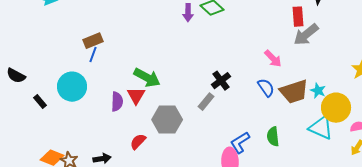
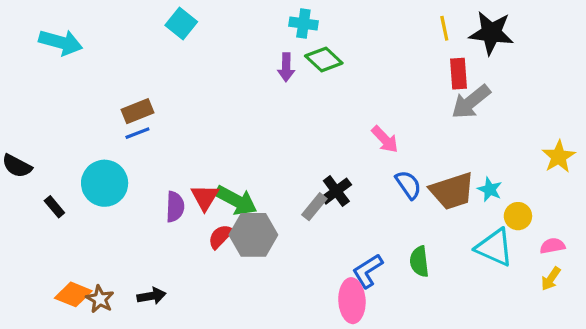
blue line: (93, 55) -> (137, 133), turned 49
pink arrow: (273, 59) -> (385, 139), moved
green arrow: (147, 78) -> (236, 200), moved
black cross: (221, 81) -> (336, 191), moved
yellow circle: (336, 108) -> (518, 216), size x0.6
red semicircle: (138, 142) -> (220, 236), moved

